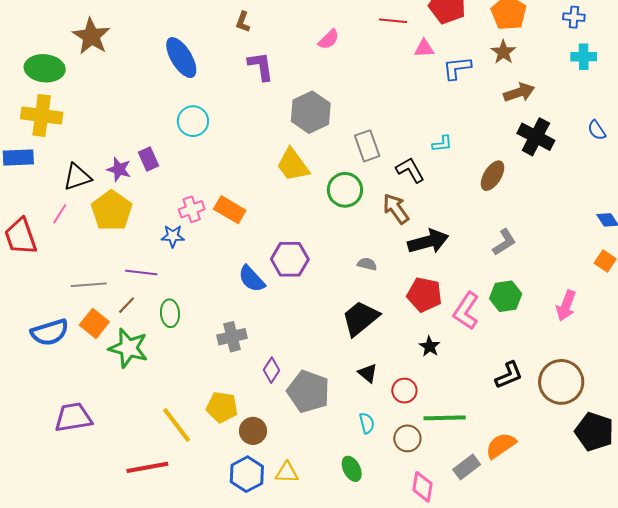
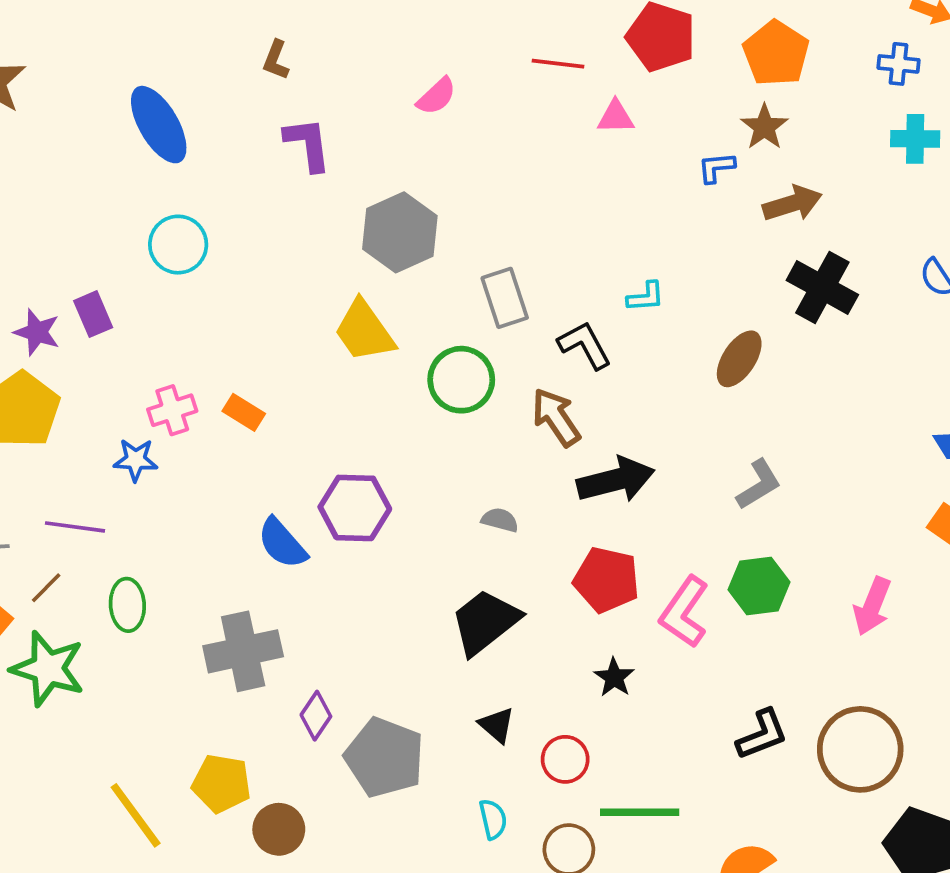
blue L-shape: (457, 68) -> (716, 167), moved, size x0.7
orange rectangle: (230, 210) -> (244, 412), size x0.7
gray cross: (232, 337) -> (243, 651), size x1.4

